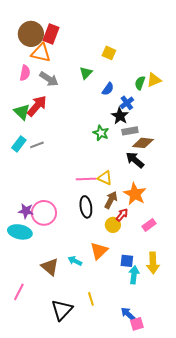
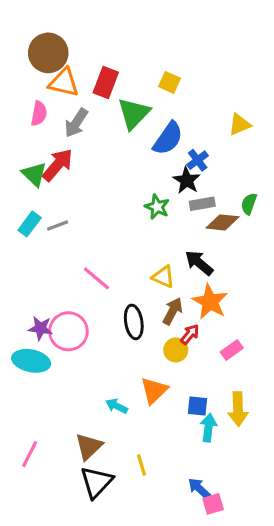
red rectangle: (51, 34) -> (106, 82), moved
green triangle: (86, 73) -> (134, 114), size x1.6
gray arrow: (49, 79) -> (76, 123), turned 90
green semicircle: (140, 83) -> (249, 204), moved
blue semicircle: (108, 89) -> (168, 138), size x1.6
black arrow: (135, 160) -> (199, 263), moved
pink line: (86, 179) -> (96, 278), moved, turned 42
brown triangle: (50, 267) -> (89, 446), moved, turned 36

